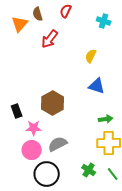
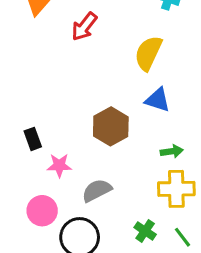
yellow semicircle: (91, 56) -> (148, 53), size x1.6
brown hexagon: (53, 103) -> (111, 126), moved
pink circle: (32, 150) -> (42, 211), moved

